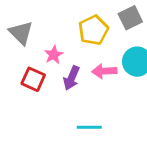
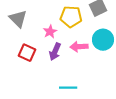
yellow pentagon: (93, 30) -> (71, 17), turned 30
pink star: (54, 55) -> (50, 32), moved

